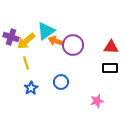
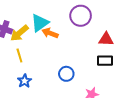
purple circle: (73, 45) -> (81, 16), moved
blue circle: (61, 82) -> (66, 74), moved

